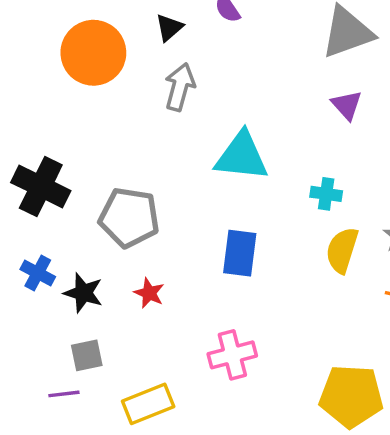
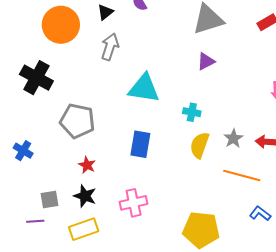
purple triangle: (347, 105) -> (206, 61), turned 42
black cross: (41, 187) -> (36, 78), moved
black star: (83, 293) -> (85, 196), moved

